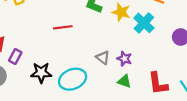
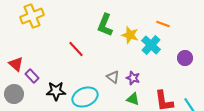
red line: (63, 27) -> (76, 49), turned 54
purple rectangle: (15, 56) -> (32, 76), turned -72

